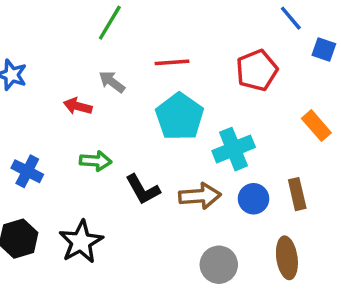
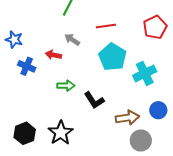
blue cross: (27, 171) -> (27, 66), moved
brown arrow: (200, 196) -> (127, 118), moved
blue circle: (254, 199) -> (158, 110), moved

